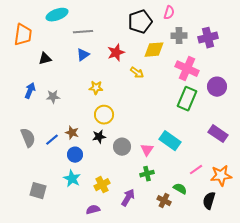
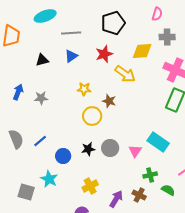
black pentagon: (140, 22) -> (113, 23), moved
black triangle: (45, 59) -> (42, 60), moved
yellow arrow: (137, 73) -> (125, 74), size x1.5
brown star: (72, 133) -> (109, 101), moved
black star: (99, 137) -> (88, 149), moved
green cross: (147, 174) -> (150, 175), moved
cyan star: (72, 179) -> (49, 179), moved
brown cross: (164, 201) -> (139, 195), moved

